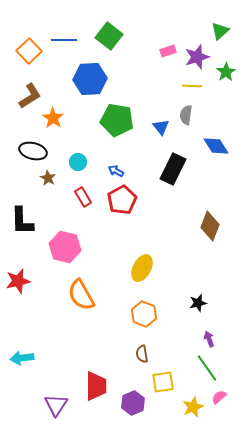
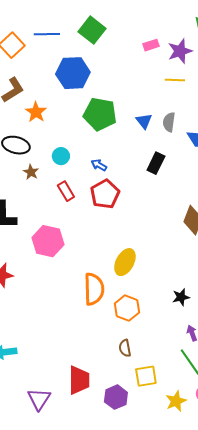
gray semicircle: (186, 115) -> (169, 122), moved
black rectangle: (173, 169) -> (156, 163), size x0.7
orange semicircle: (81, 295) -> (94, 289), moved, turned -152

